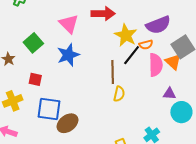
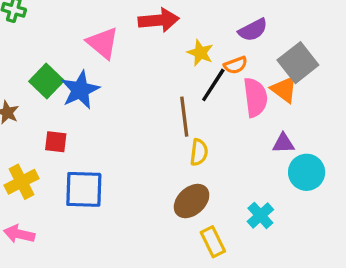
purple semicircle: (158, 25) -> (253, 30), size x0.7
yellow star: (126, 35) -> (200, 53), size x0.7
blue star: (68, 55) -> (80, 90), moved
brown ellipse: (67, 123) -> (192, 201), moved

